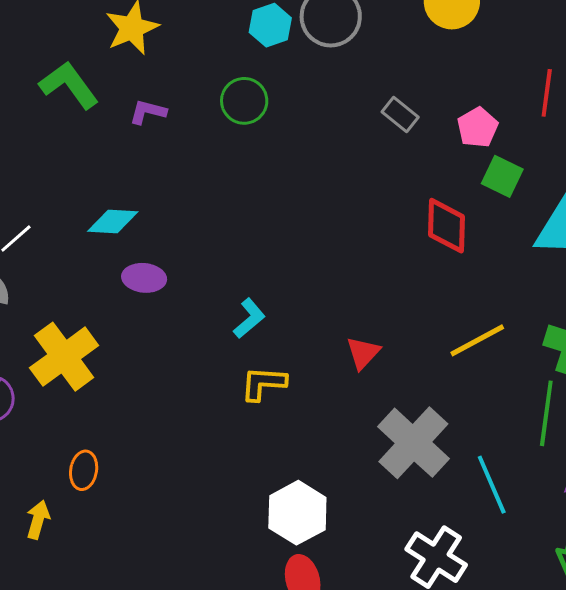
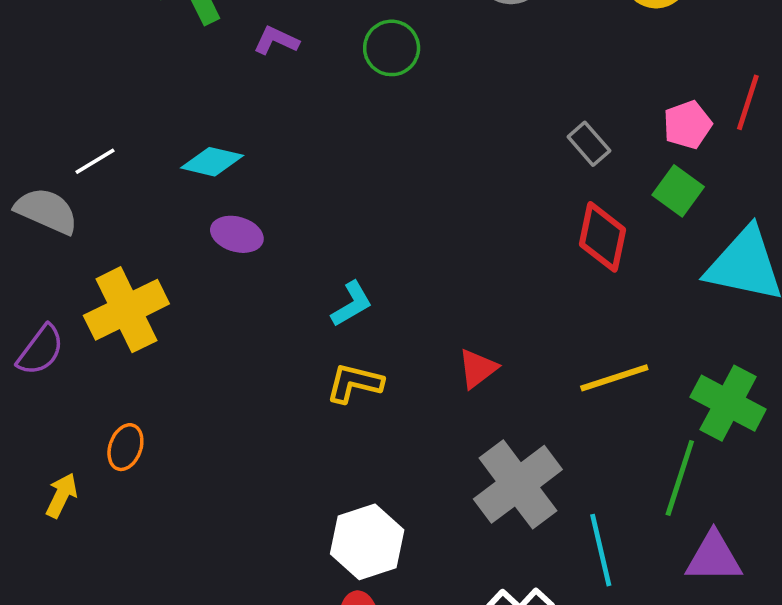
gray rectangle: (400, 115) -> (589, 144), moved
pink pentagon: (478, 127) -> (687, 125), moved

